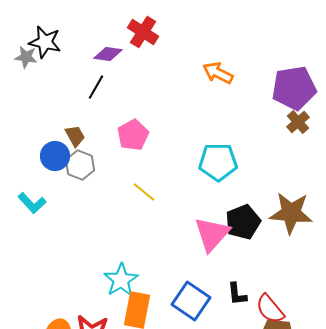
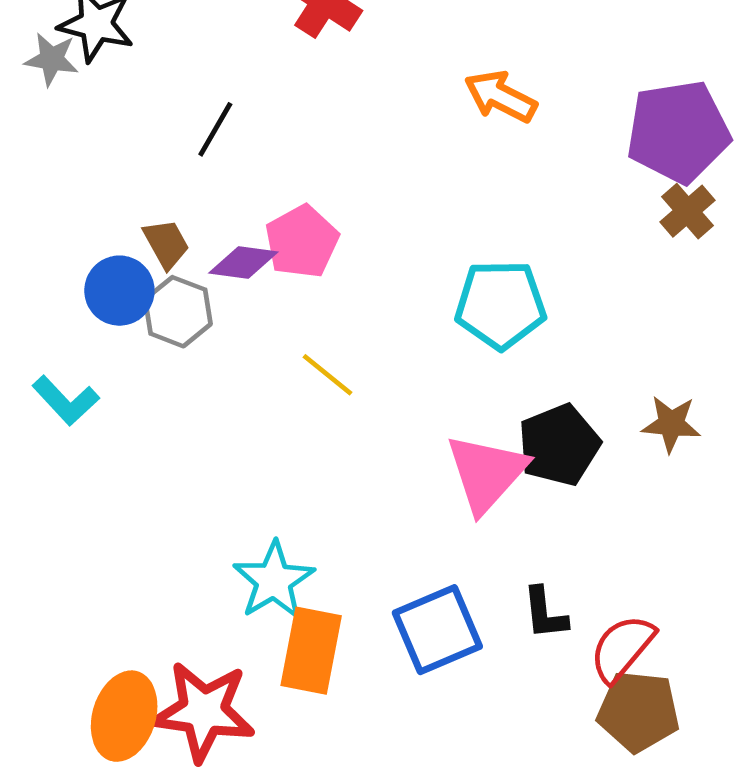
purple diamond: (108, 54) -> (243, 263), moved
brown star: (291, 213) -> (671, 424), size x0.6
blue square: (191, 301) -> (437, 630), turned 33
red semicircle: (270, 309) -> (622, 648), turned 80

